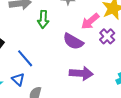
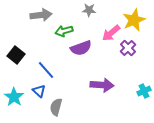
green arrow: (43, 19) -> (64, 31), turned 72
purple semicircle: (73, 41) -> (81, 48), moved, turned -50

